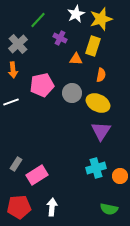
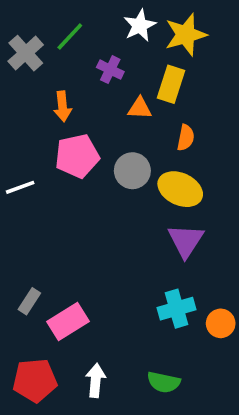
gray cross: (18, 44) -> (26, 53), moved
orange arrow: (13, 70) -> (62, 106), moved
green semicircle: (109, 209) -> (164, 382), moved

